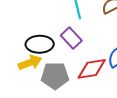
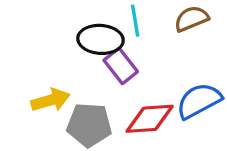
black ellipse: (40, 44) -> (100, 39), moved

